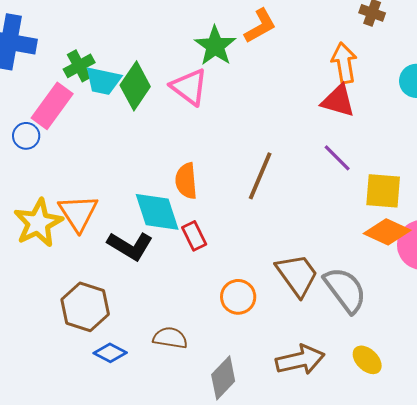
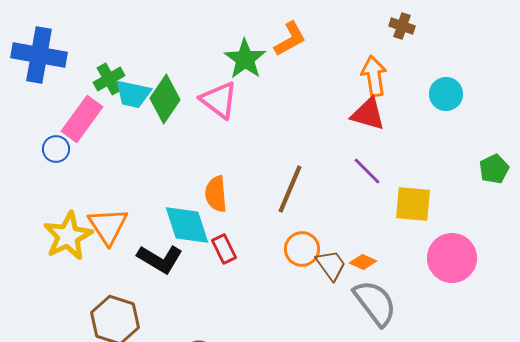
orange diamond: (387, 232) -> (363, 262), moved, size x0.6
brown trapezoid: (297, 275) -> (331, 265), moved, size x0.7
orange circle: (238, 297) -> (302, 249), moved

